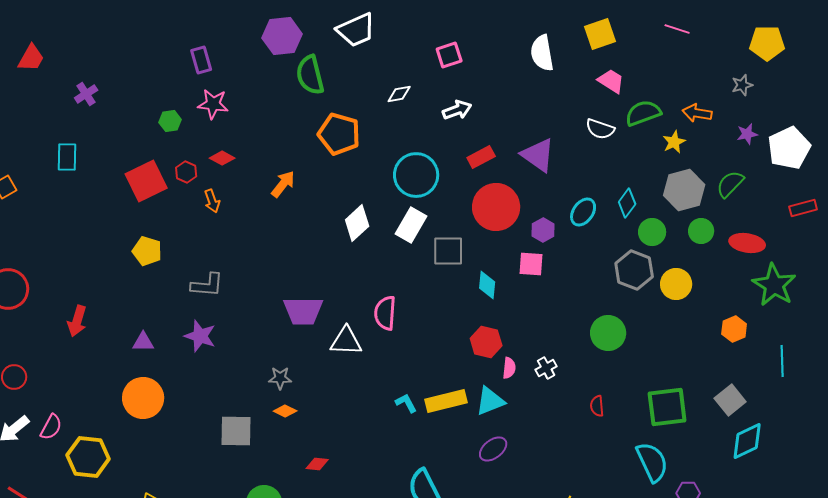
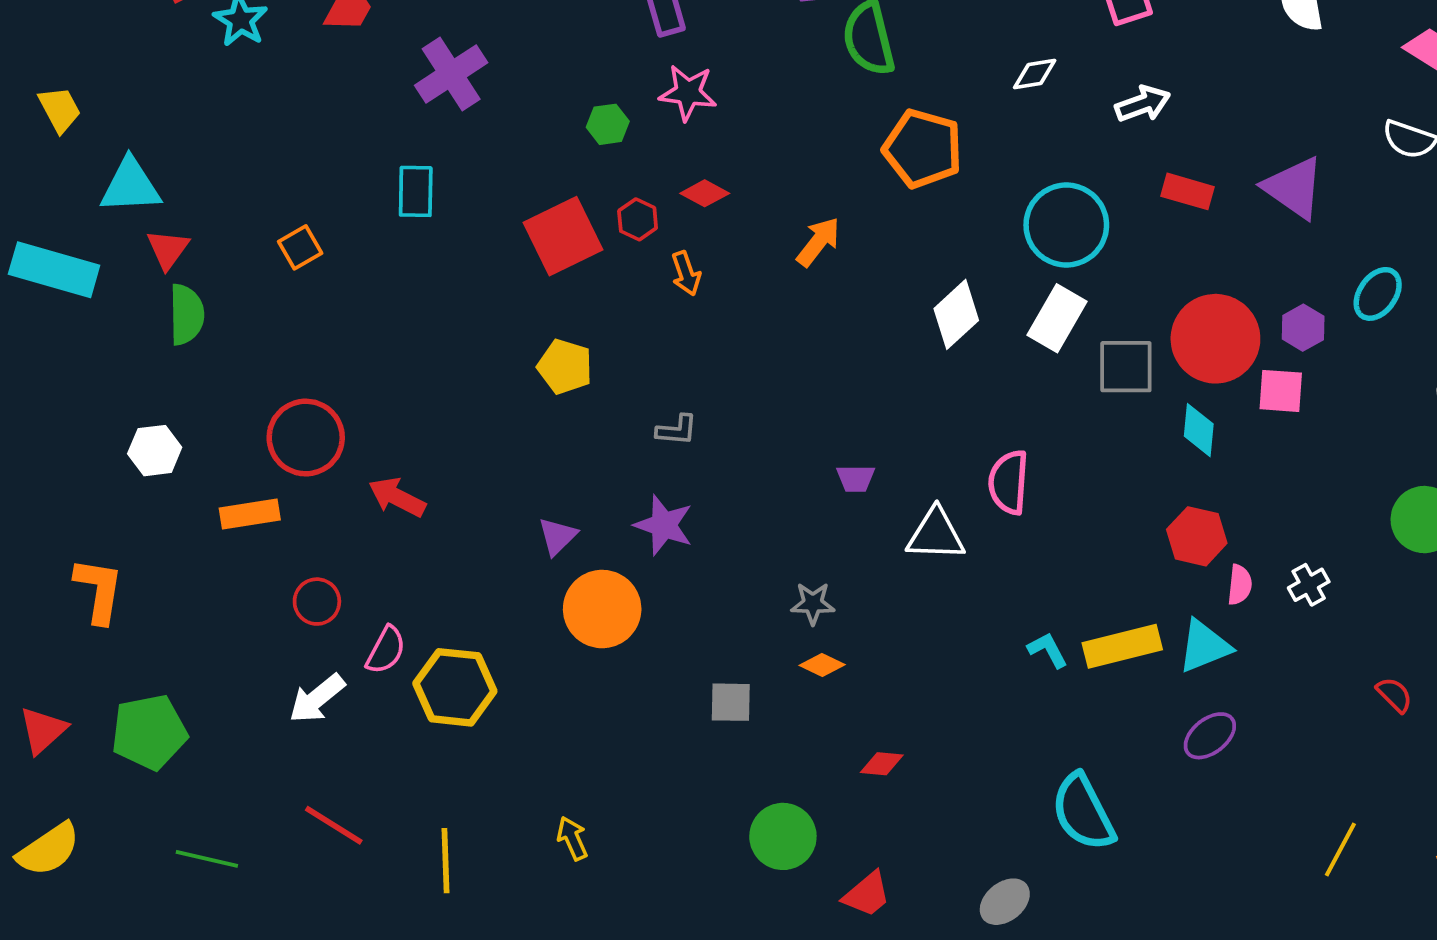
purple cross: (86, 94) -> (451, 74), size x1.6
red rectangle: (481, 157) -> (1187, 191), turned 44
red circle: (496, 207) -> (1215, 339), moved
gray L-shape: (207, 285) -> (677, 430), size x0.7
purple trapezoid: (303, 311) -> (856, 479), size x0.5
red arrow: (77, 321) -> (397, 497), moved, turned 100
purple triangle: (143, 342) -> (557, 536), turned -45
orange circle: (143, 398) -> (602, 609), moved
red semicircle: (597, 406) -> (1394, 695), moved, turned 140
pink semicircle: (51, 427) -> (386, 650), moved
gray square: (236, 431) -> (731, 702), size x0.7
yellow hexagon: (88, 457) -> (455, 687), moved

